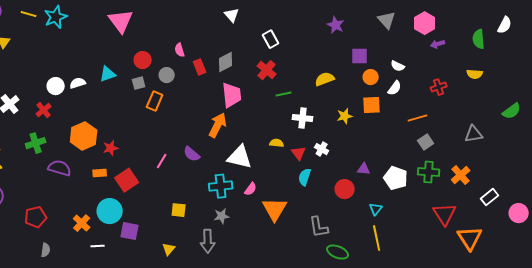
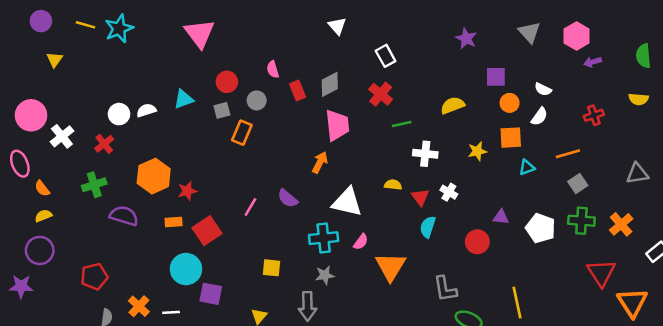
orange arrow: (218, 125) -> (320, 162), size x0.7
cyan triangle: (376, 209) -> (527, 167), moved, turned 32
orange cross: (82, 223) -> (139, 306), moved

